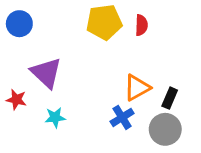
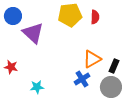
purple triangle: (46, 73) -> (33, 33), moved
cyan star: (55, 117) -> (37, 87), moved

